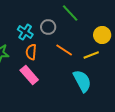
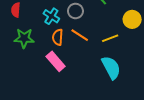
orange line: (64, 50) -> (80, 35), moved
yellow line: (91, 55) -> (110, 38), moved

